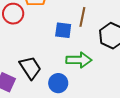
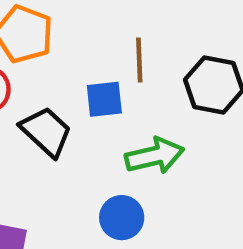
black trapezoid: (30, 68) -> (46, 132), moved

